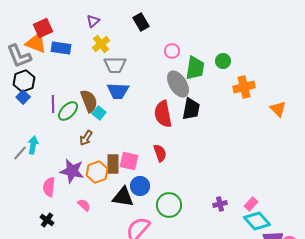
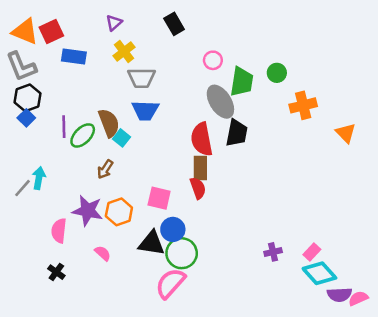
orange triangle: (36, 43) -> (25, 31), moved
brown rectangle: (113, 164) -> (200, 168), moved
green circle: (169, 205) -> (182, 253), moved

